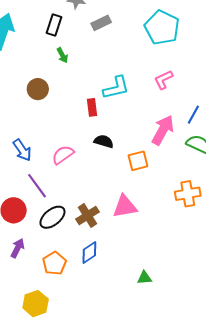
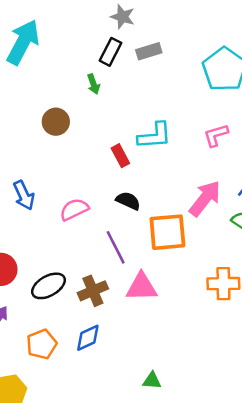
black rectangle: (54, 25) -> (111, 52), moved
red rectangle: (92, 107) -> (120, 156), turned -30
orange square: (138, 161) -> (167, 232), size x1.5
purple line: (37, 186) -> (116, 247), moved

